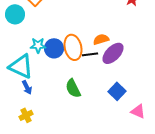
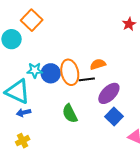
purple ellipse: (113, 53) -> (109, 93), moved
blue arrow: (27, 87) -> (24, 112), turned 104

